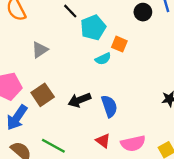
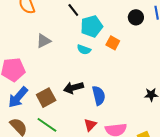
cyan semicircle: (103, 59) -> (84, 50), moved, turned 40
brown square: (43, 95) -> (46, 98), moved
red triangle: (103, 141) -> (90, 125), turned 32

